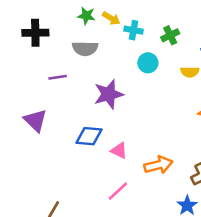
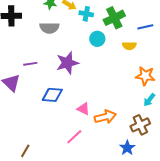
green cross: (170, 35) -> (114, 18), size x1.5
purple line: (58, 77) -> (30, 64), moved
pink triangle: (119, 151) -> (83, 109), moved

